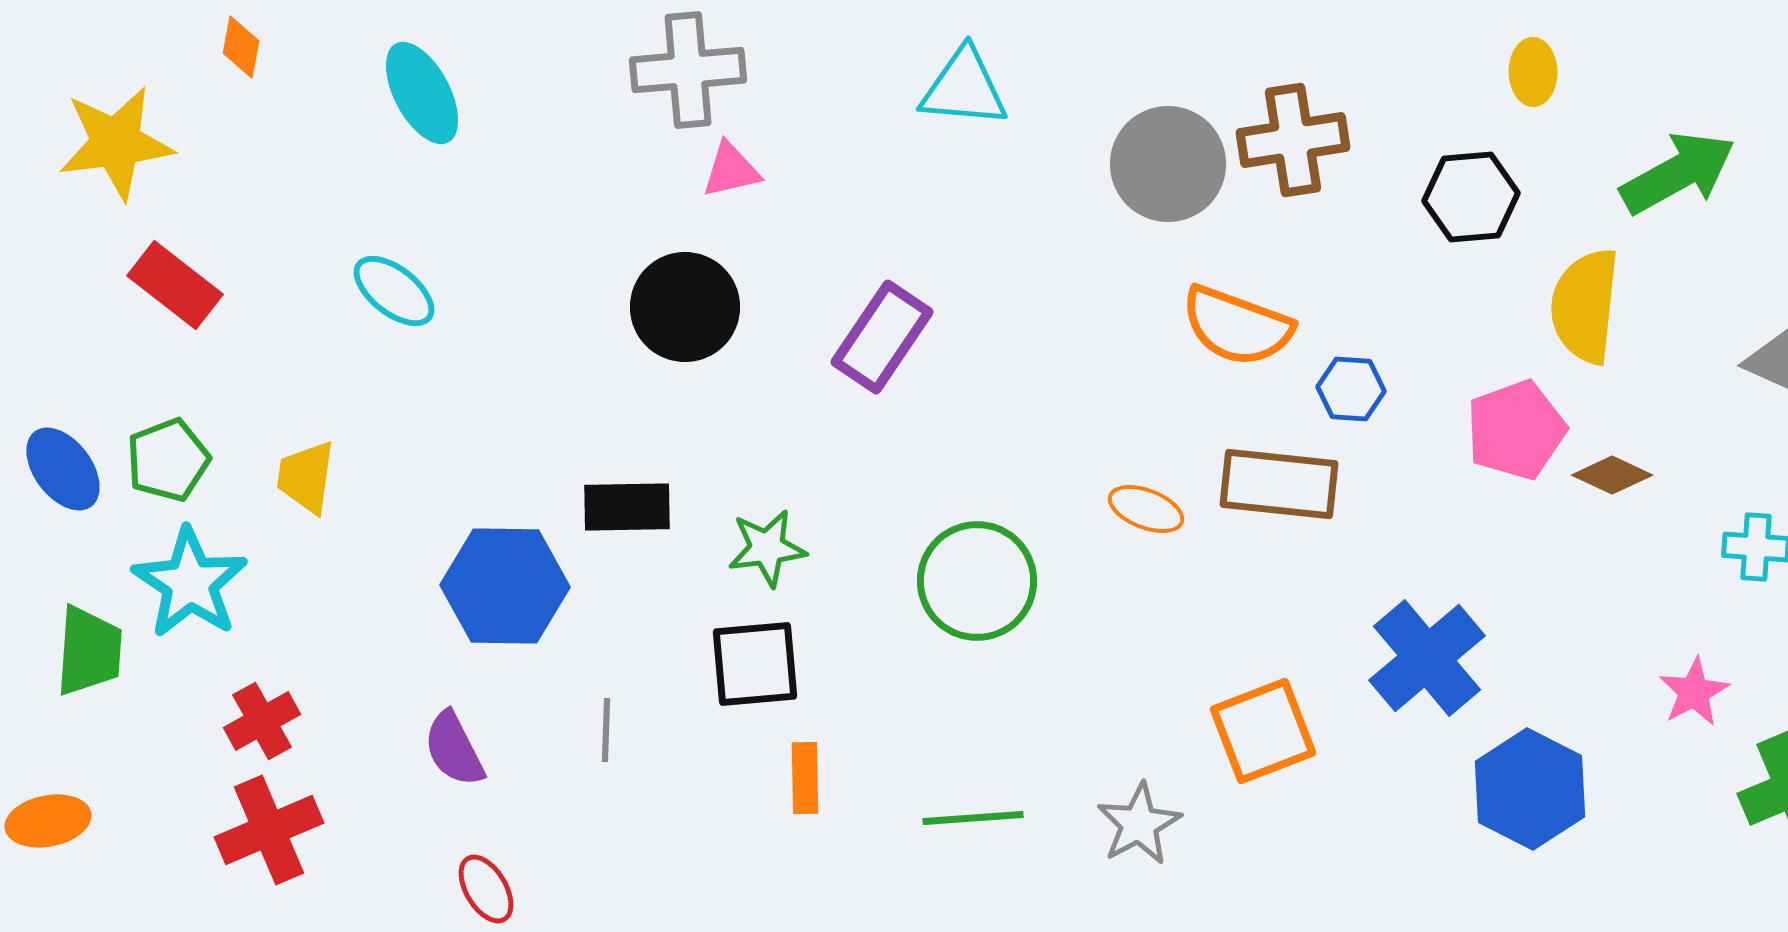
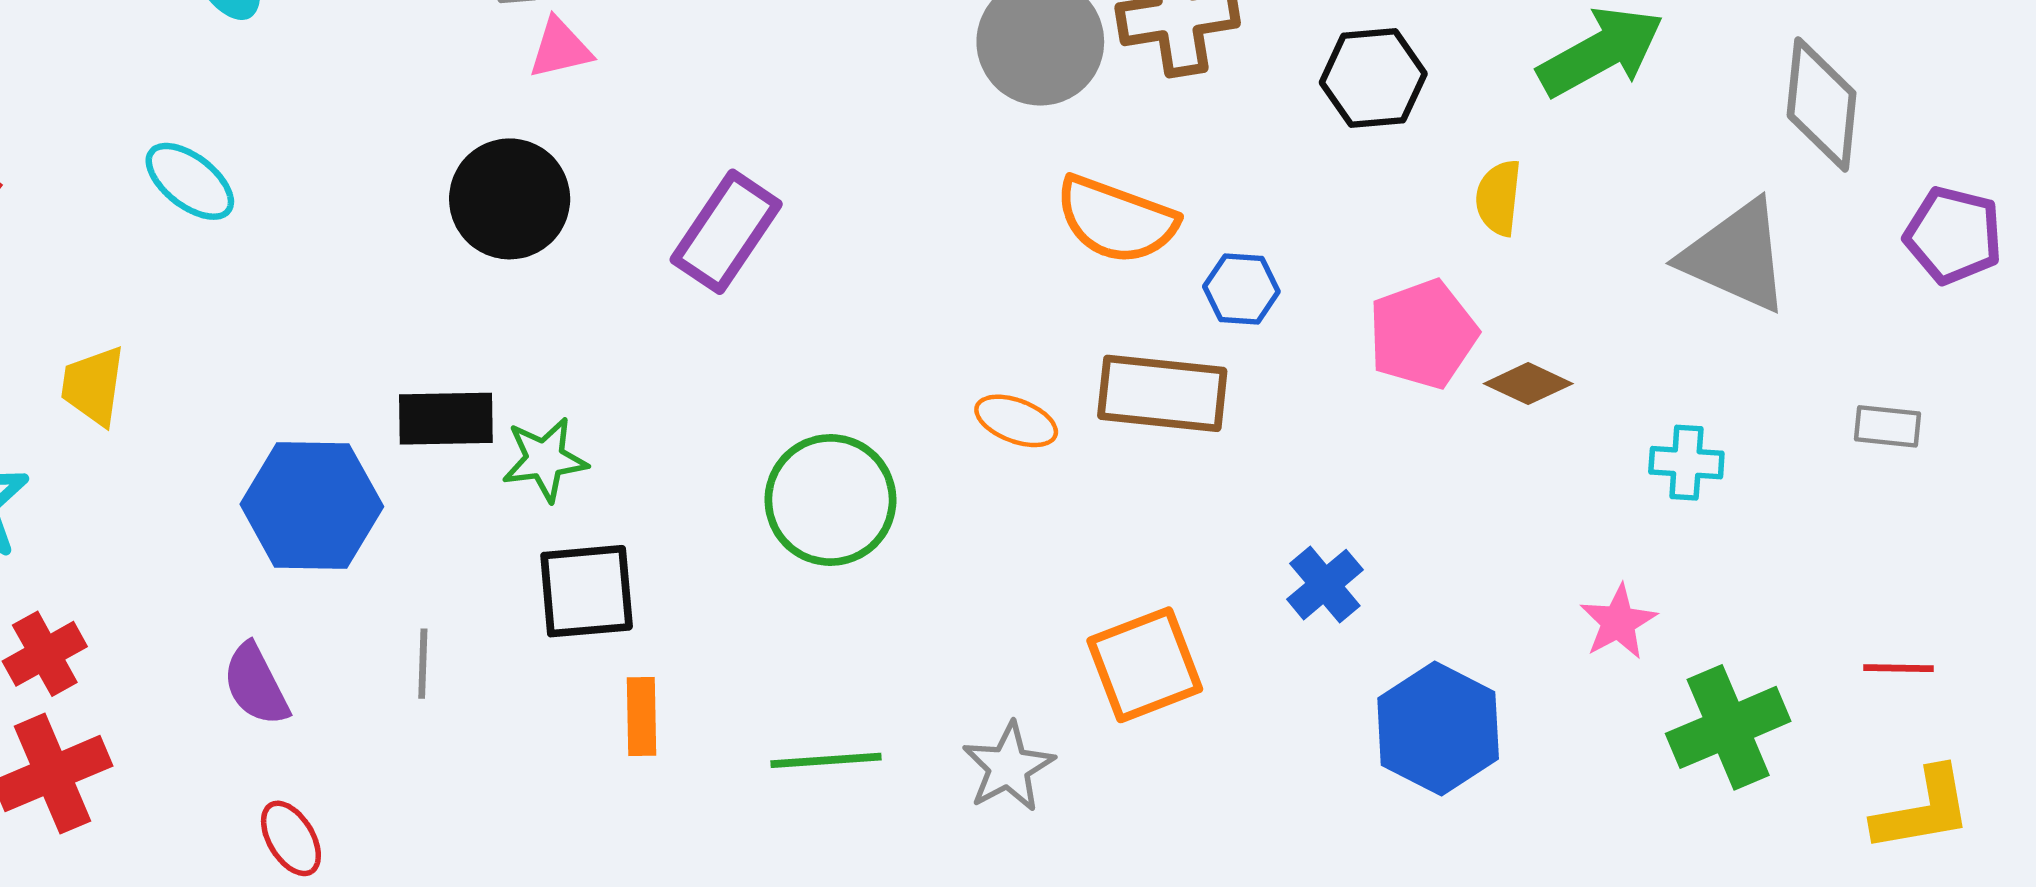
yellow semicircle: (1585, 306) -> (1499, 198), size x0.6
green star: (767, 548) -> (545, 459), moved
blue cross: (1427, 658) -> (1325, 585), size x0.6

